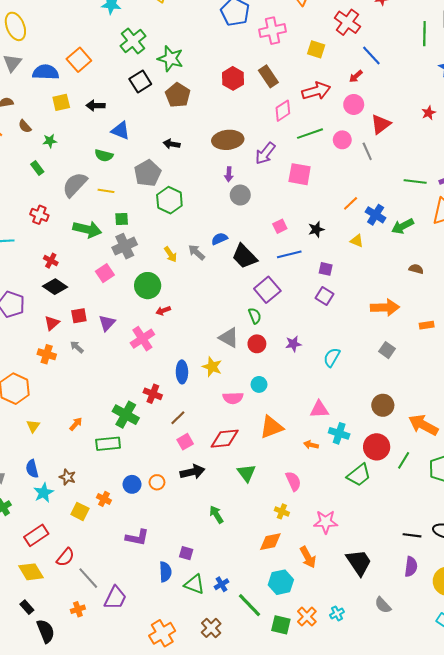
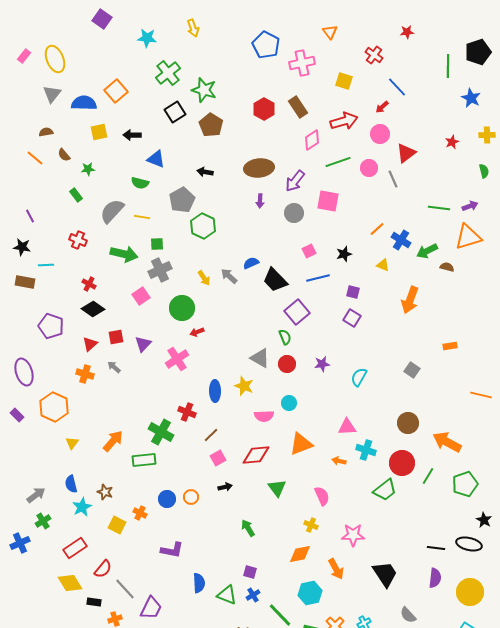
red cross: (347, 22) -> (374, 55), size x0.7
gray circle: (240, 195) -> (294, 213), moved
brown semicircle: (416, 269) -> (447, 267), moved
orange arrow: (385, 307) -> (410, 300), moved, turned 112
orange arrow: (76, 424) -> (113, 441), size x1.6
black arrow: (192, 472) -> (225, 487), size x0.6
purple square: (186, 553) -> (250, 572), moved
black rectangle: (27, 607) -> (94, 602), moved, turned -40

